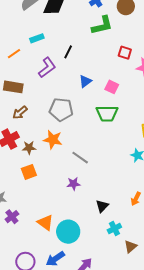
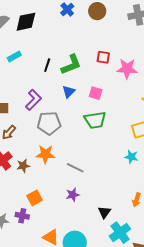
green L-shape: (102, 25) -> (71, 65), moved
purple L-shape: (47, 68) -> (33, 100), moved
orange square: (29, 172) -> (35, 198), moved
purple cross: (12, 217) -> (22, 216), moved, turned -32
cyan cross: (114, 228) -> (120, 233), size x1.5

